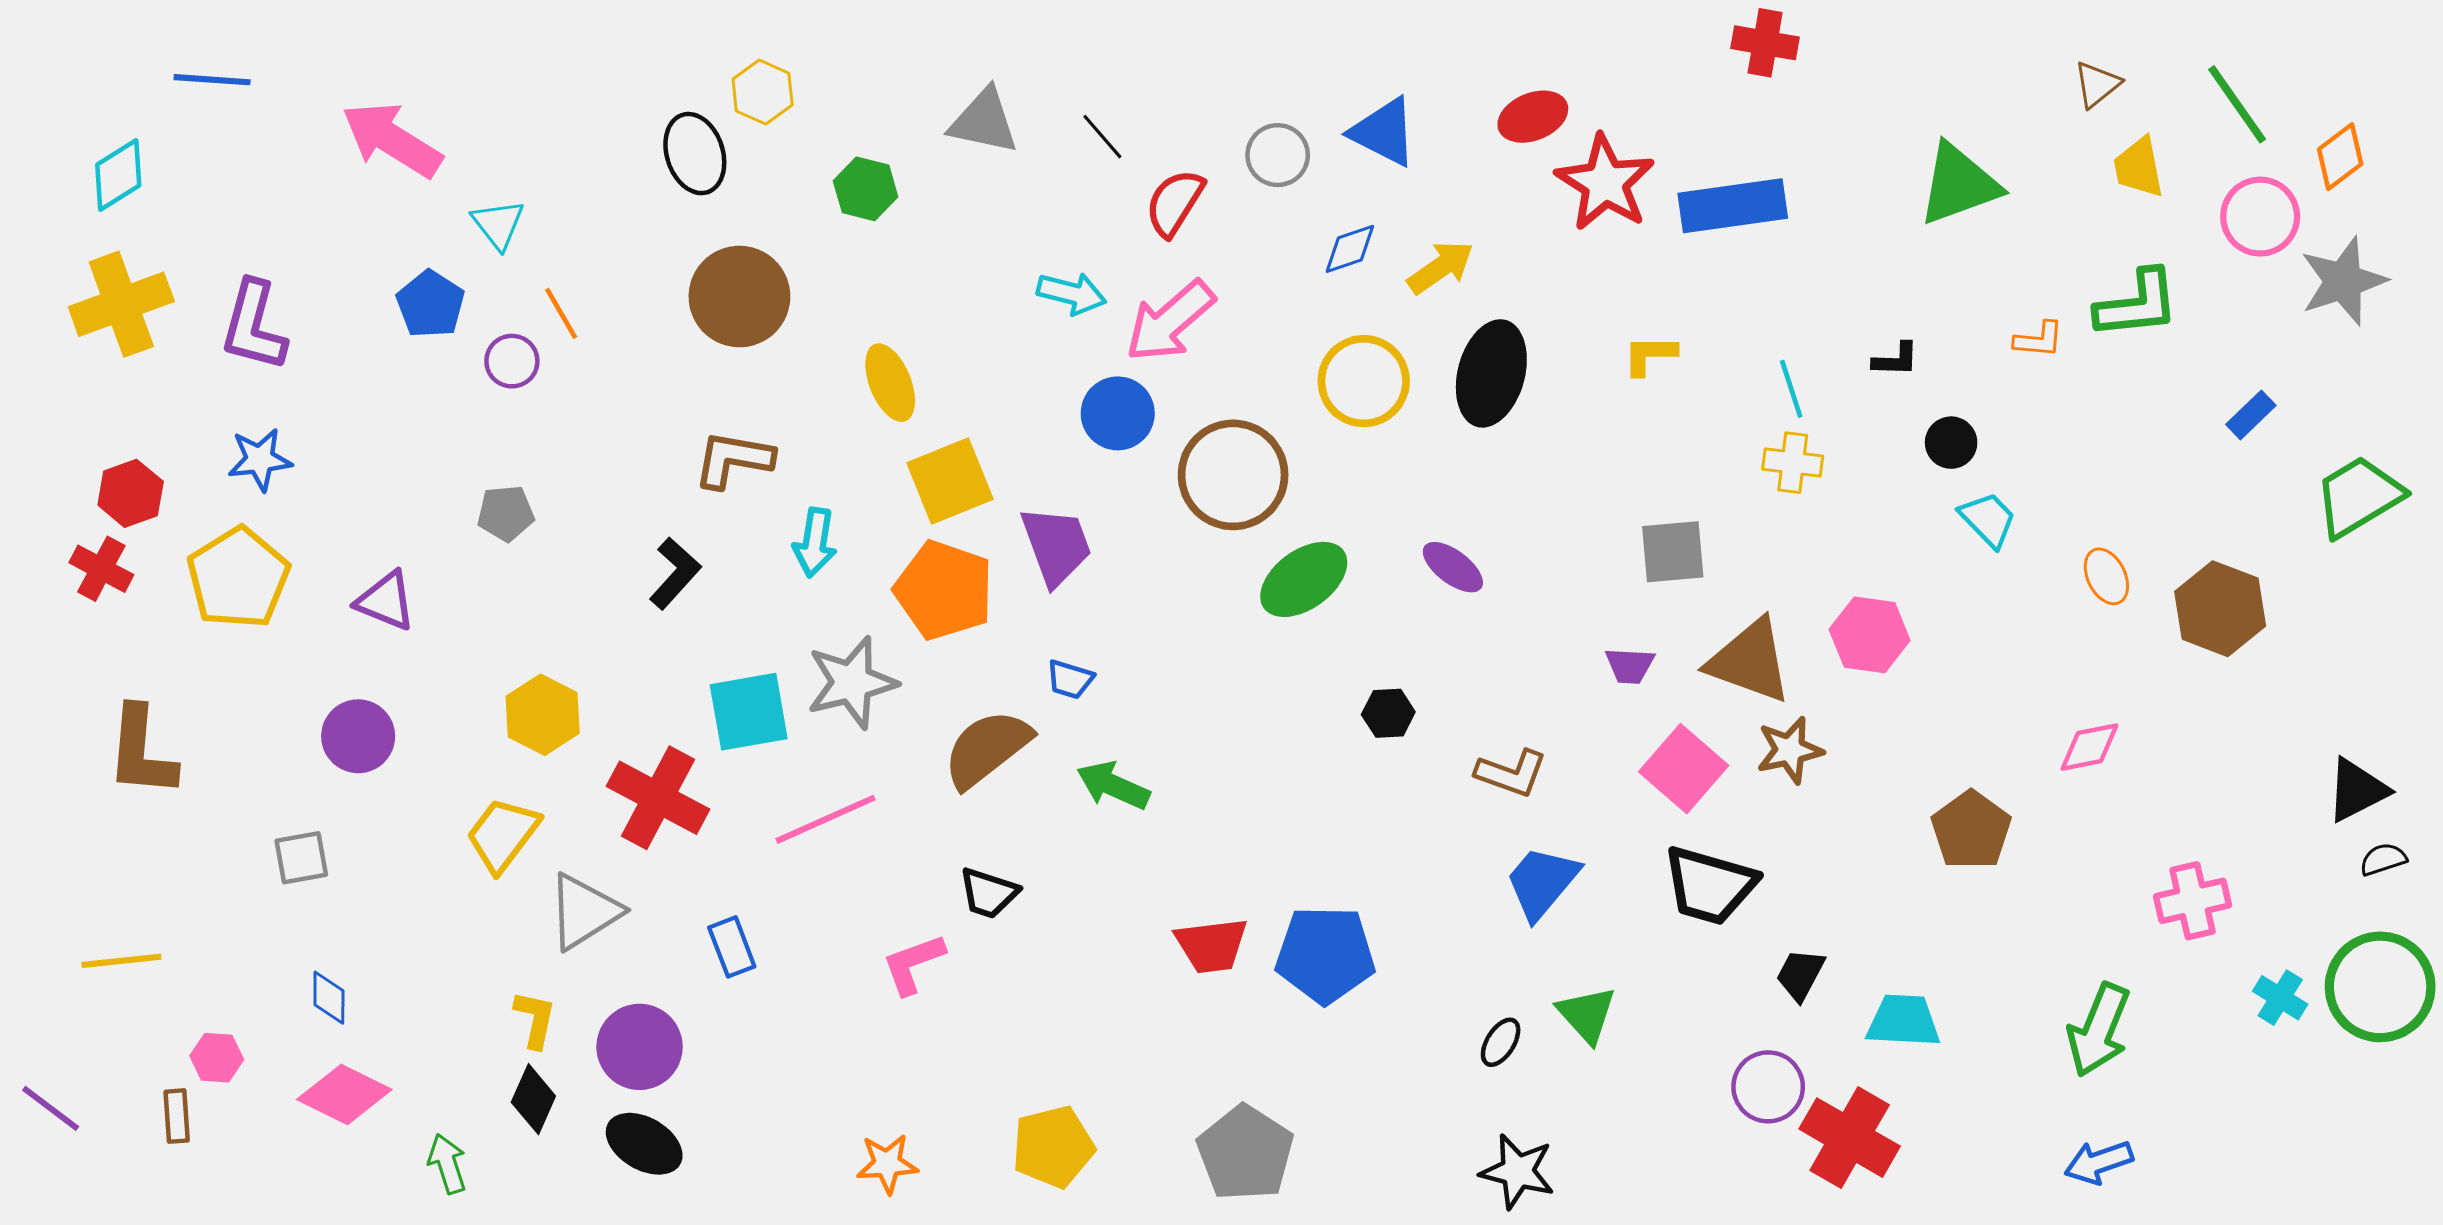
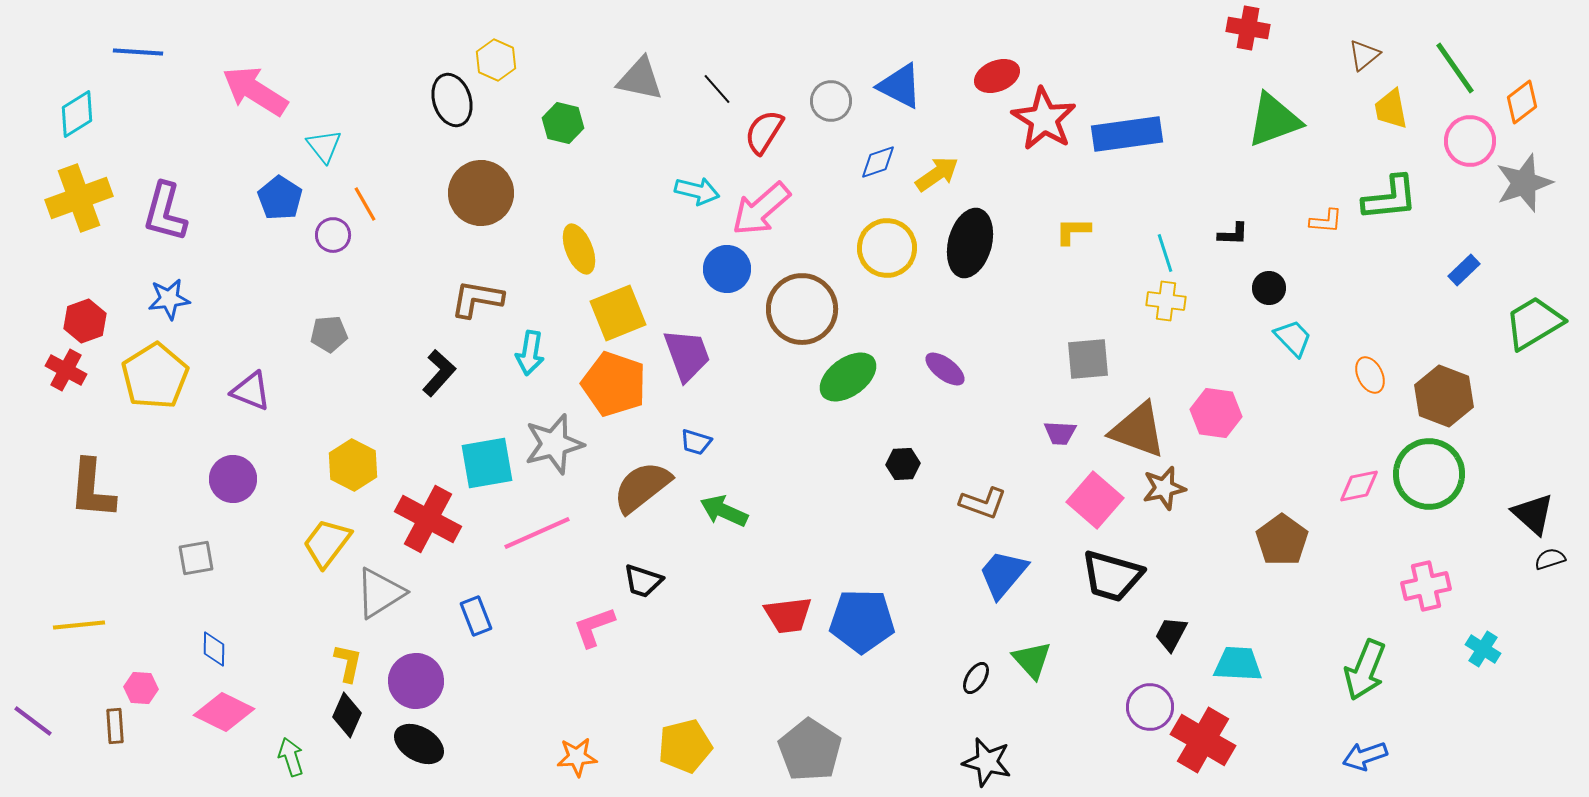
red cross: (1765, 43) -> (1248, 28), moved
black triangle: (2357, 790) -> (1533, 514), turned -51
green circle: (2380, 987) -> (1429, 474), moved

